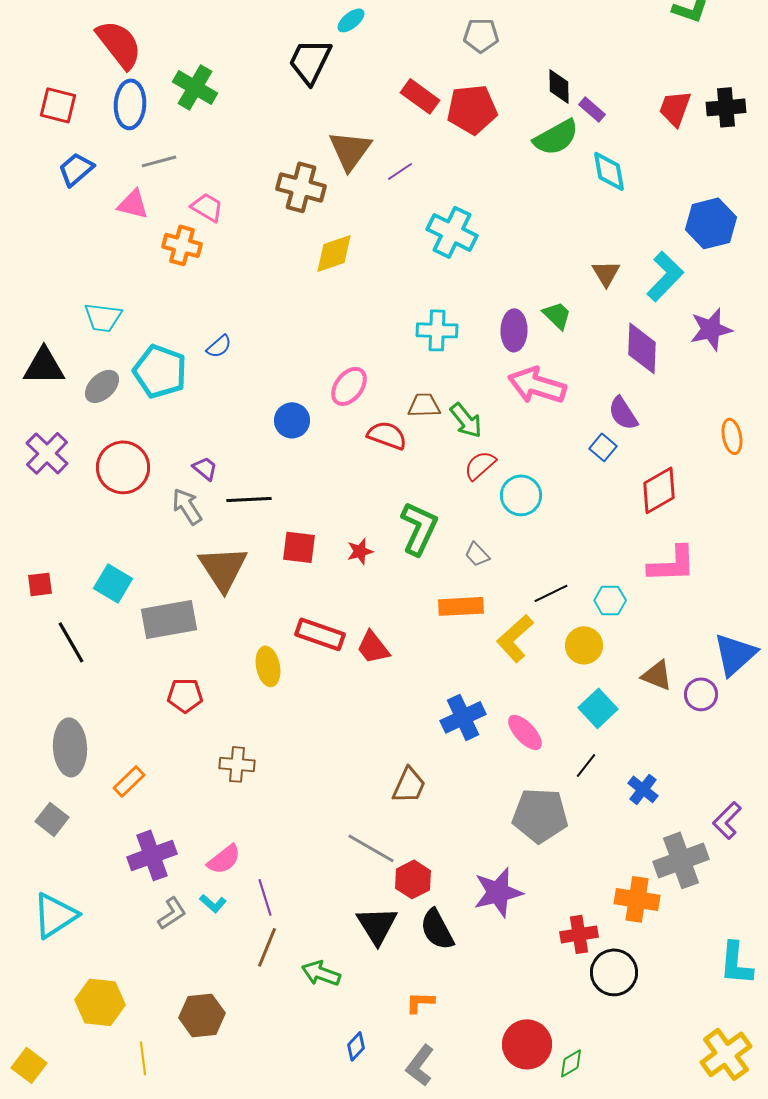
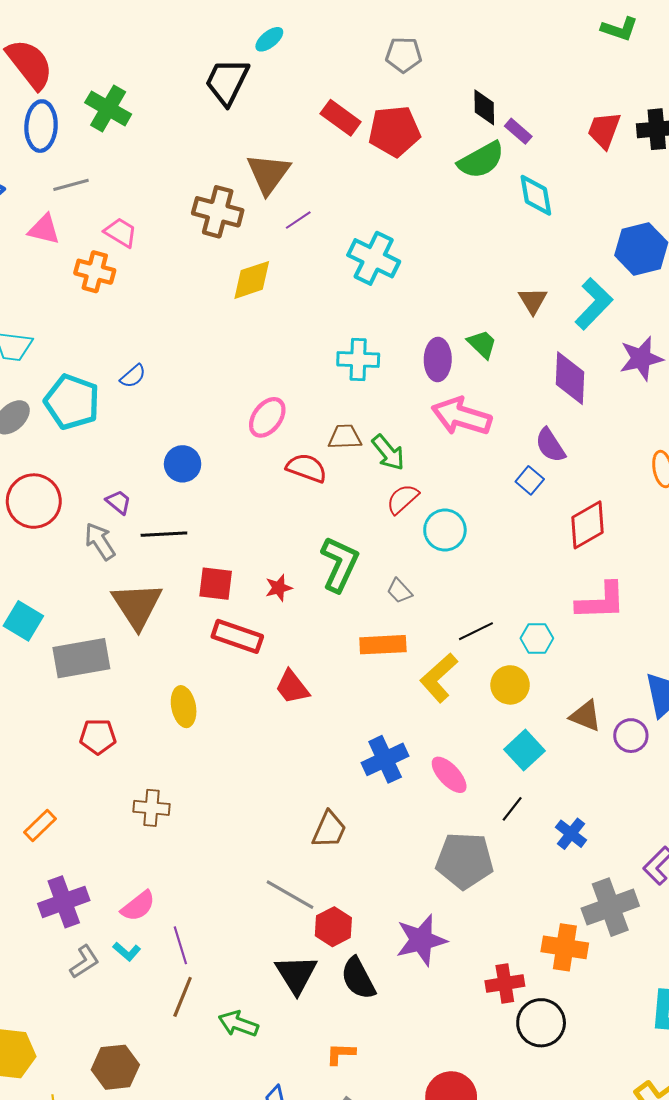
purple line: (400, 171) -> (298, 220), moved
blue circle: (292, 420) -> (183, 464), moved
red rectangle: (320, 634) -> (237, 636), moved

